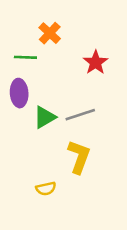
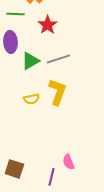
red star: (96, 62) -> (47, 25), moved
yellow semicircle: (46, 189) -> (31, 99), moved

